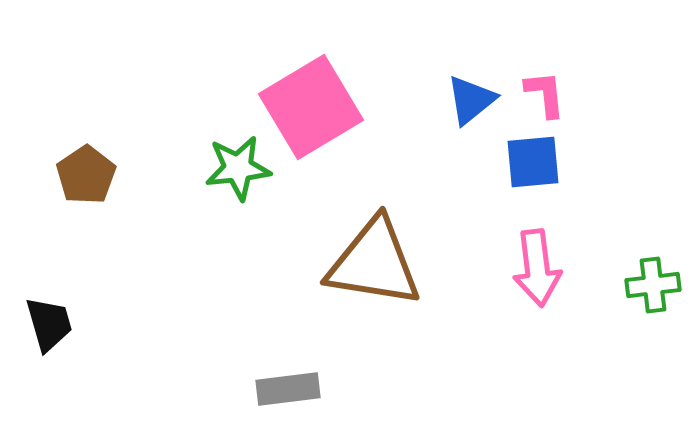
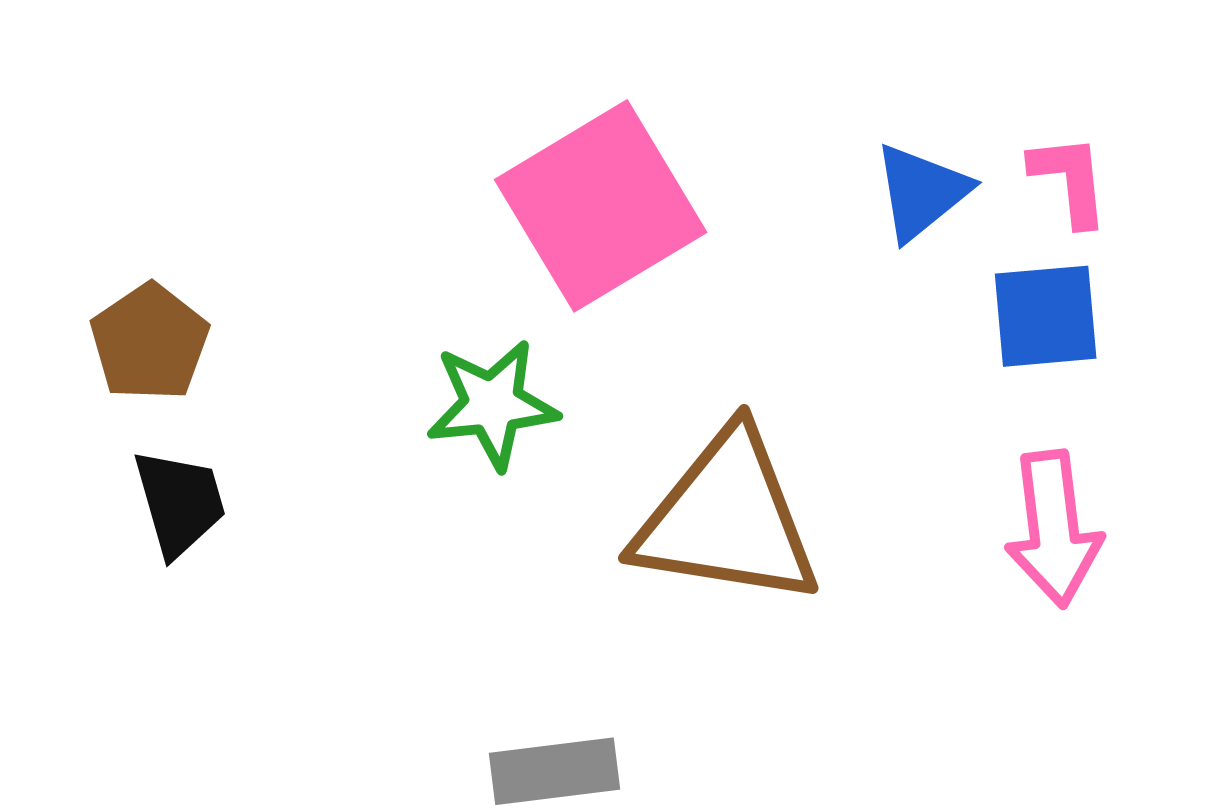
green star: (238, 168) -> (492, 404), moved
black trapezoid: (49, 324) -> (180, 503), moved

